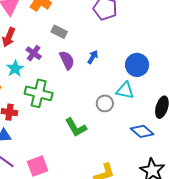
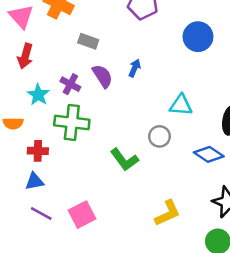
purple cross: (34, 53) -> (70, 84), moved
blue circle: (137, 65) -> (198, 37), moved
gray circle: (105, 103) -> (159, 136), moved

